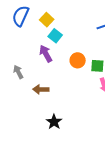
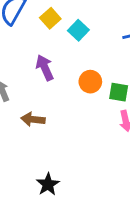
cyan square: (55, 36) -> (78, 30), moved
black star: (54, 122) -> (48, 184), moved

